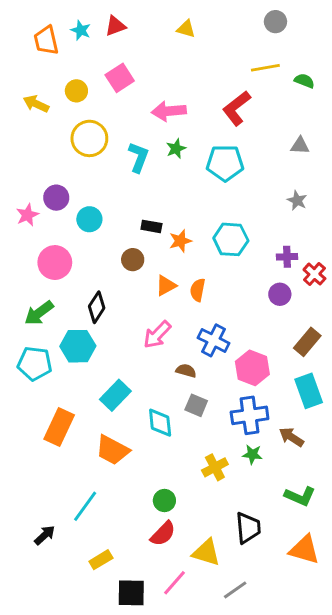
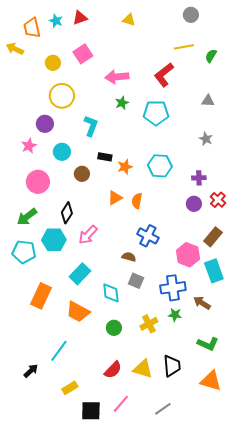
green semicircle: (304, 81) -> (211, 56), turned -80
yellow arrow: (36, 104) -> (15, 49), moved
cyan L-shape: (138, 157) -> (91, 126), moved
purple circle: (56, 198) -> (45, 124), moved
pink star: (27, 215) -> (29, 146), moved
brown circle: (133, 260) -> (82, 174), moved
red cross: (314, 274) -> (218, 200), moved
pink arrow: (157, 335) -> (88, 235), moved
pink hexagon: (252, 368) -> (188, 255), moved
green circle: (164, 501) -> (114, 328), moved
yellow triangle: (206, 552) -> (143, 369), moved

